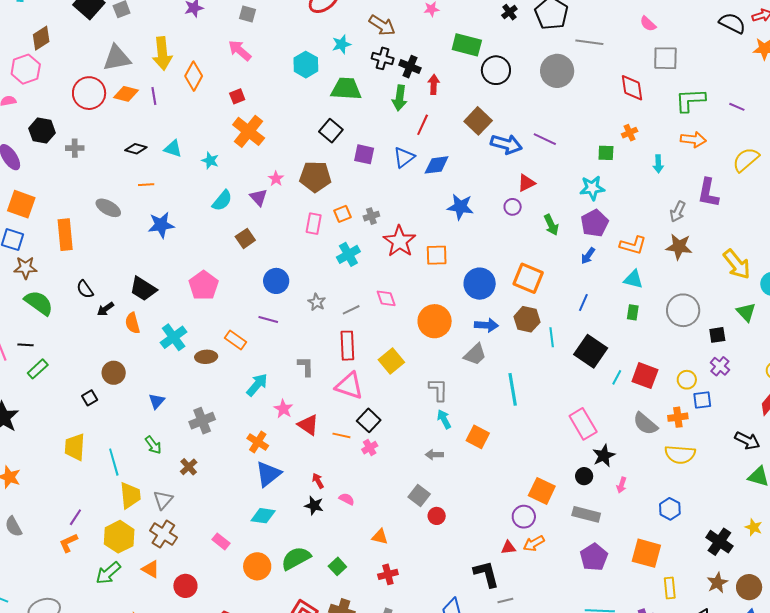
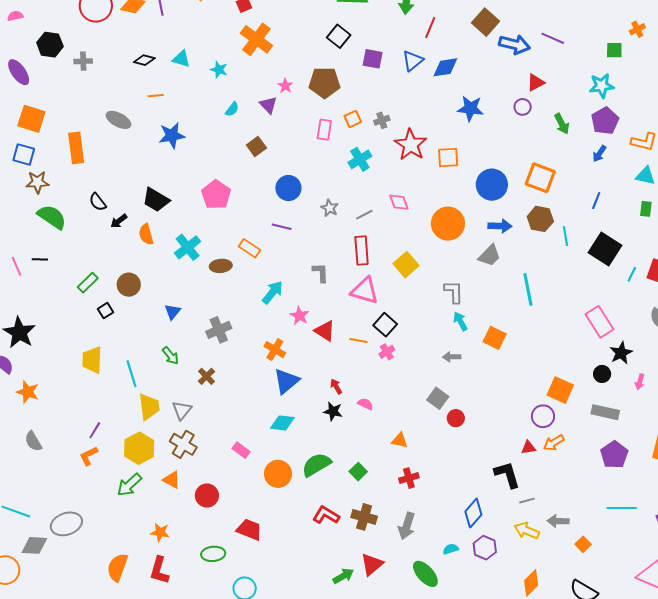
cyan semicircle: (222, 201) -> (232, 109), size x0.7
green rectangle: (38, 369) -> (88, 283), moved

